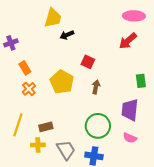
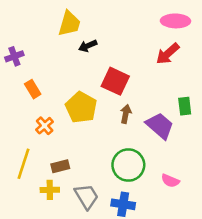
red square: (88, 62) -> (115, 81), size x1.5
orange cross: (29, 89) -> (45, 126), moved
purple trapezoid: (130, 110) -> (160, 126), moved, turned 125

